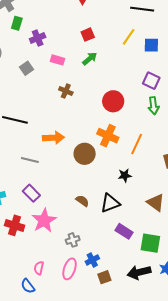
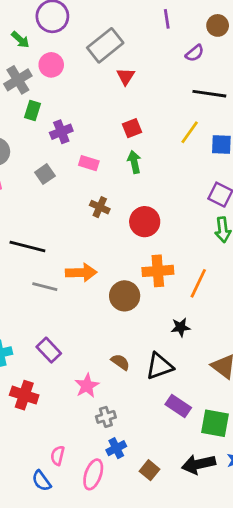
green arrow: (90, 59) -> (134, 162), turned -63
red circle: (113, 101) -> (145, 222), moved
orange cross: (108, 136) -> (158, 271), turned -30
gray line: (30, 160) -> (45, 287), moved
pink star: (44, 220) -> (87, 386), moved, size x0.7
blue cross: (92, 260) -> (116, 448), moved
pink ellipse: (70, 269) -> (93, 474), moved
brown square: (104, 277) -> (150, 470), turned -32

